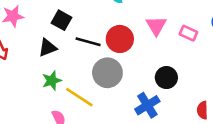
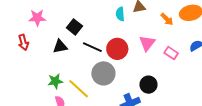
green star: (52, 81) -> (55, 81), moved

